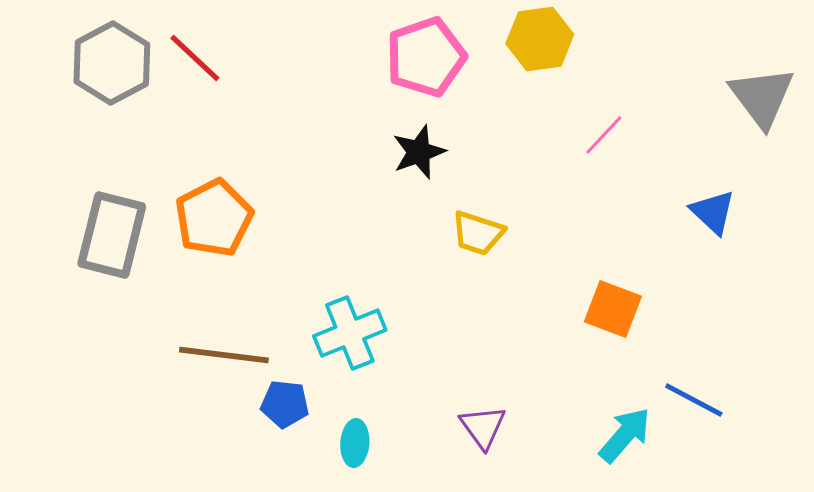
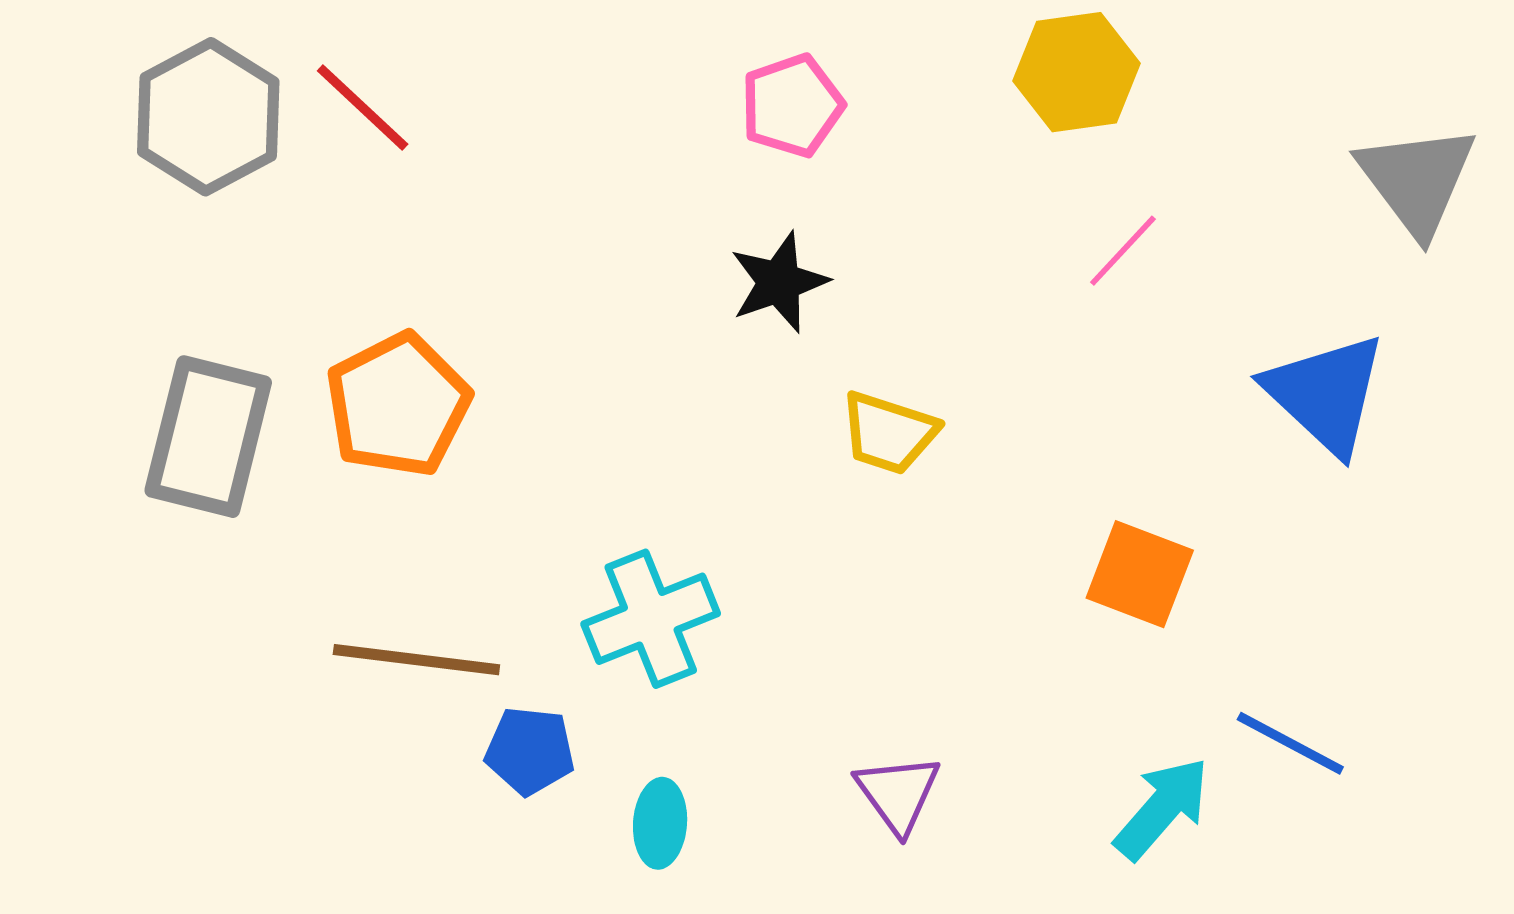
yellow hexagon: (540, 39) -> (1076, 72), moved
pink pentagon: (426, 57) -> (792, 106), size x0.7
blue triangle: (713, 212) -> (1326, 394), size x1.5

